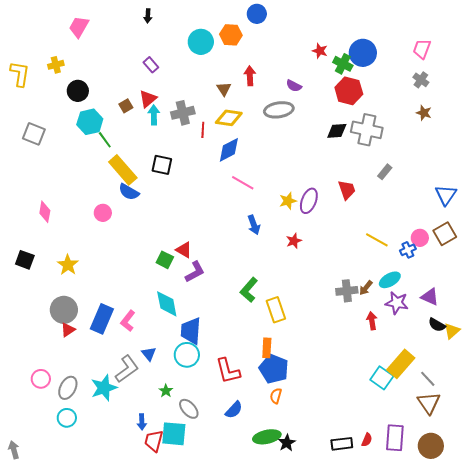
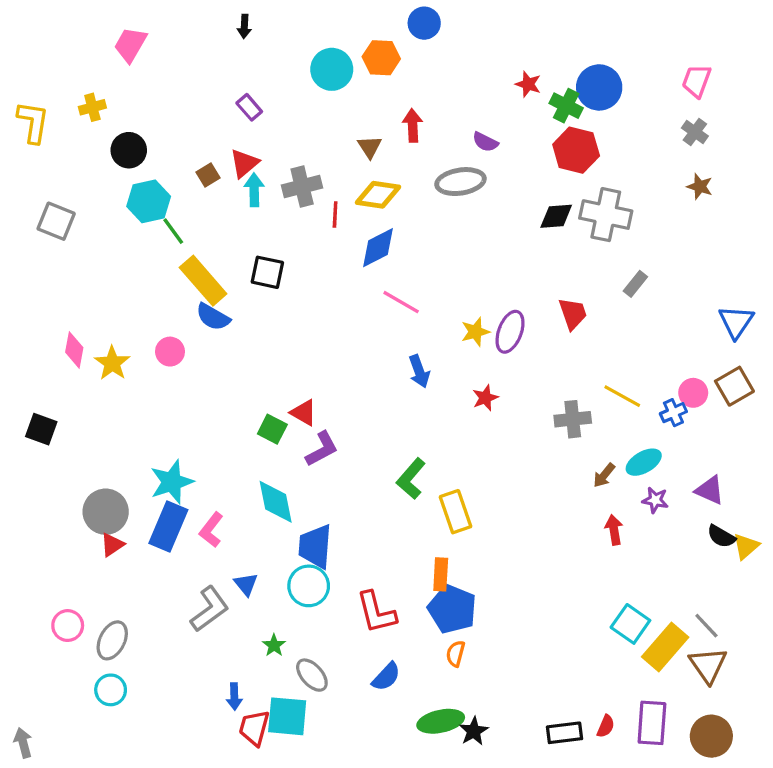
yellow star: (68, 265) -> (112, 363), moved
gray cross: (347, 291) -> (573, 419), moved
purple star: (397, 303) -> (655, 500), size x0.7
yellow rectangle: (401, 364) -> (665, 647), moved
cyan star: (104, 388) -> (172, 482), moved

